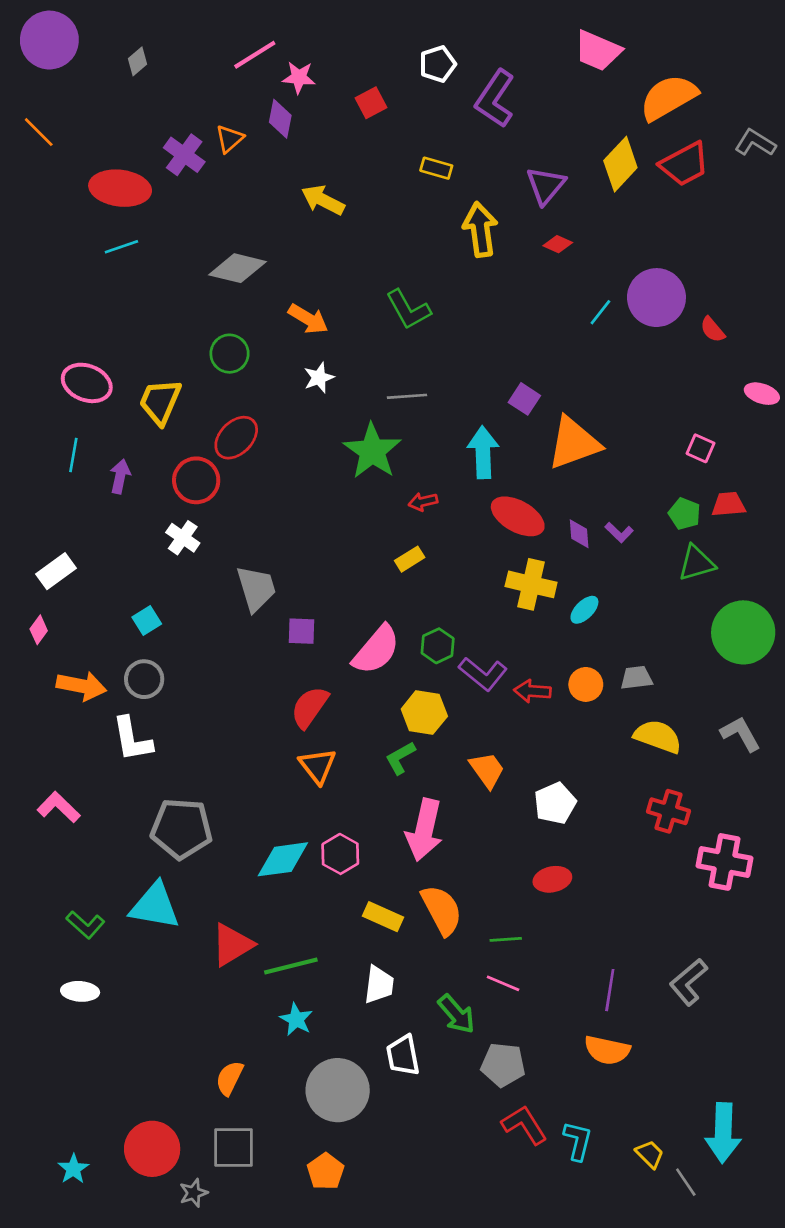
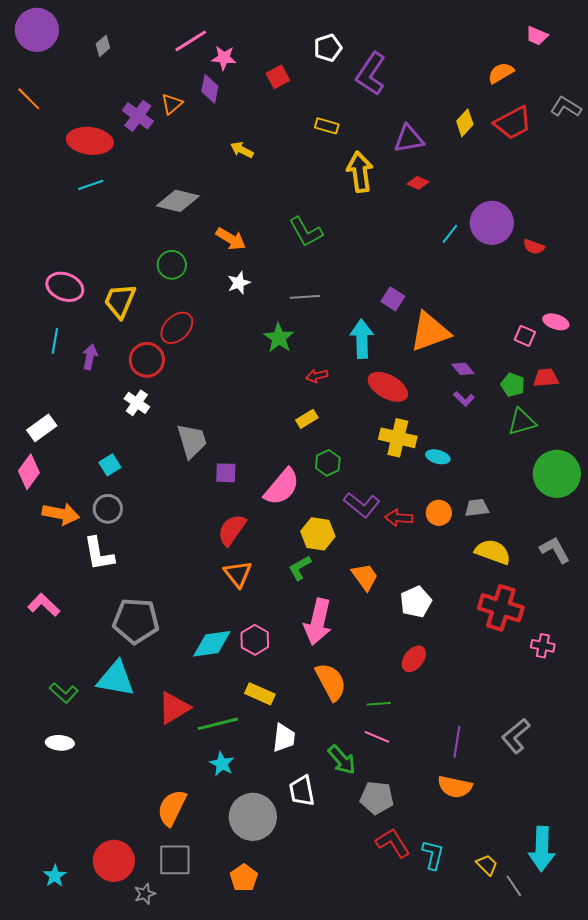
pink trapezoid: (598, 51) -> (537, 36), moved, size x0.6
orange semicircle: (668, 97) -> (501, 73), size x0.6
yellow diamond: (620, 164) -> (465, 123), size x0.7
purple triangle: (546, 185) -> (409, 139), turned 40
yellow arrow: (323, 200) -> (242, 150), size x0.7
red semicircle: (713, 330) -> (534, 247), turned -30
pink ellipse: (762, 394) -> (556, 322), moved
green star: (372, 451) -> (279, 338), size x0.7
purple diamond: (579, 534) -> (463, 369), moved, turned -35
cyan ellipse: (584, 610) -> (438, 457), turned 60
pink diamond: (39, 630) -> (29, 472), size x1.6
green hexagon: (438, 646) -> (328, 463), moved
red cross: (668, 811) -> (501, 608), size x1.4
pink cross: (725, 862) -> (543, 646), size x0.6
red ellipse: (552, 879) -> (414, 659), turned -40
yellow rectangle: (383, 917) -> (260, 694), moved
orange semicircle: (230, 1078) -> (172, 808), size x1.4

